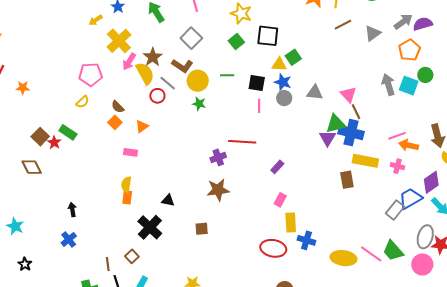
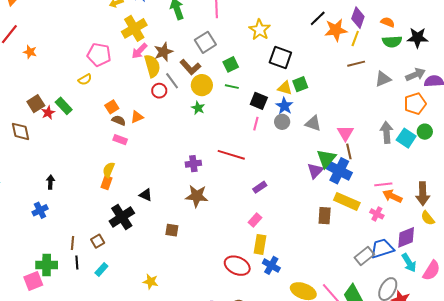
green square: (236, 42) -> (231, 64), moved
brown semicircle: (118, 107) -> (119, 120), moved, turned 144
green triangle: (336, 124) -> (326, 159), turned -50
purple cross: (218, 157) -> (193, 164), moved

